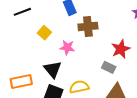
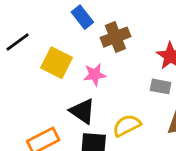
yellow square: (44, 33) -> (57, 63), size x1.5

